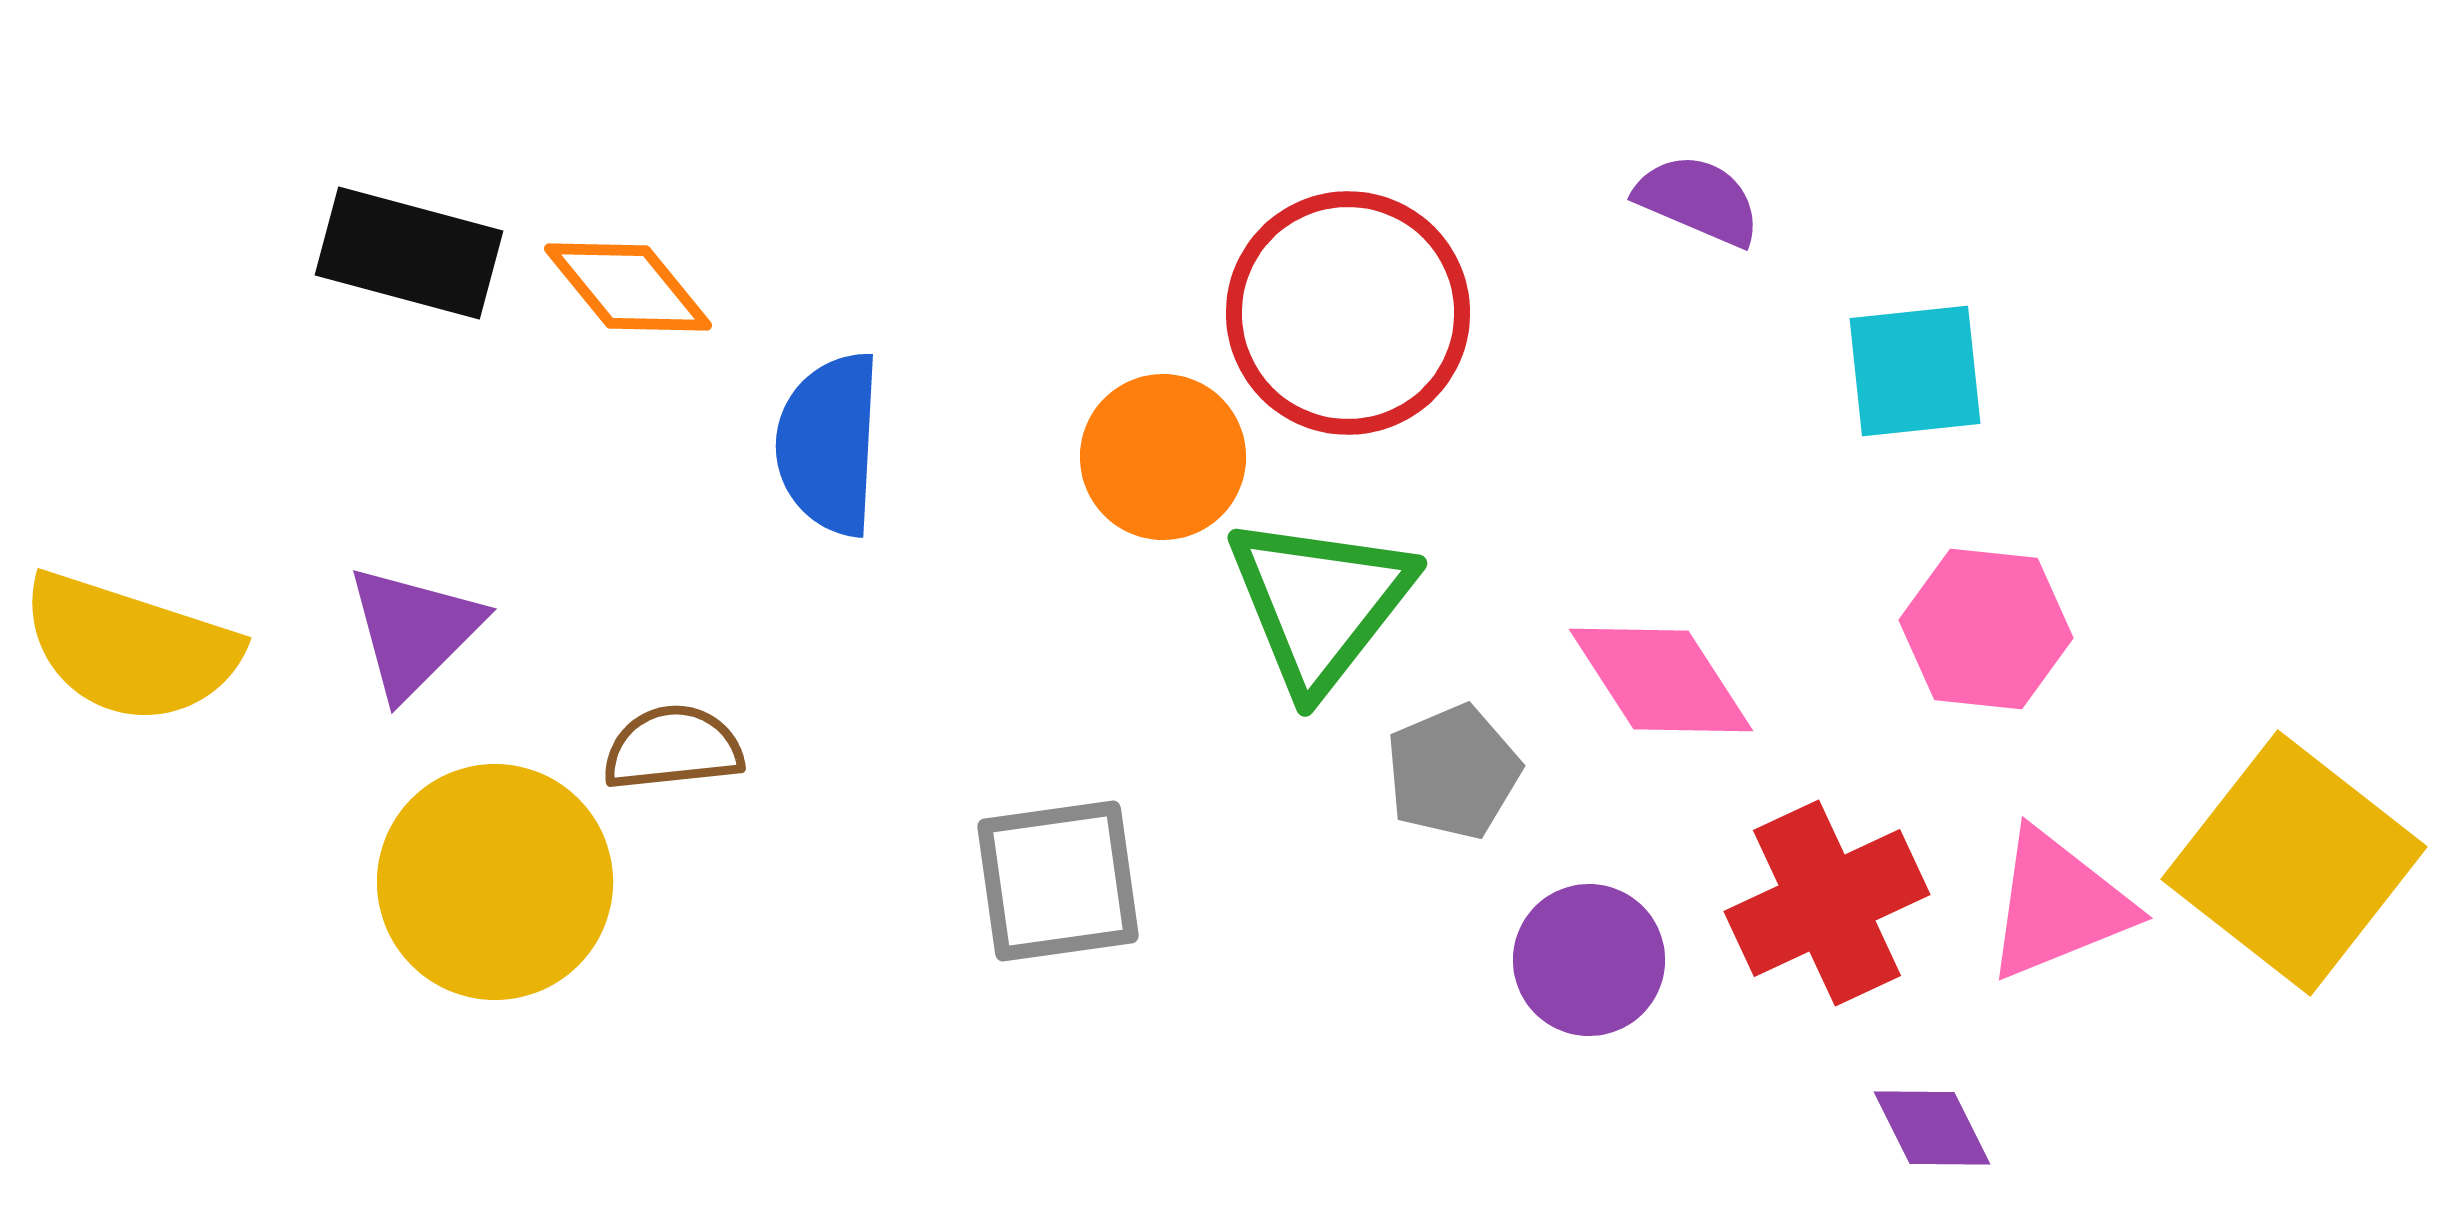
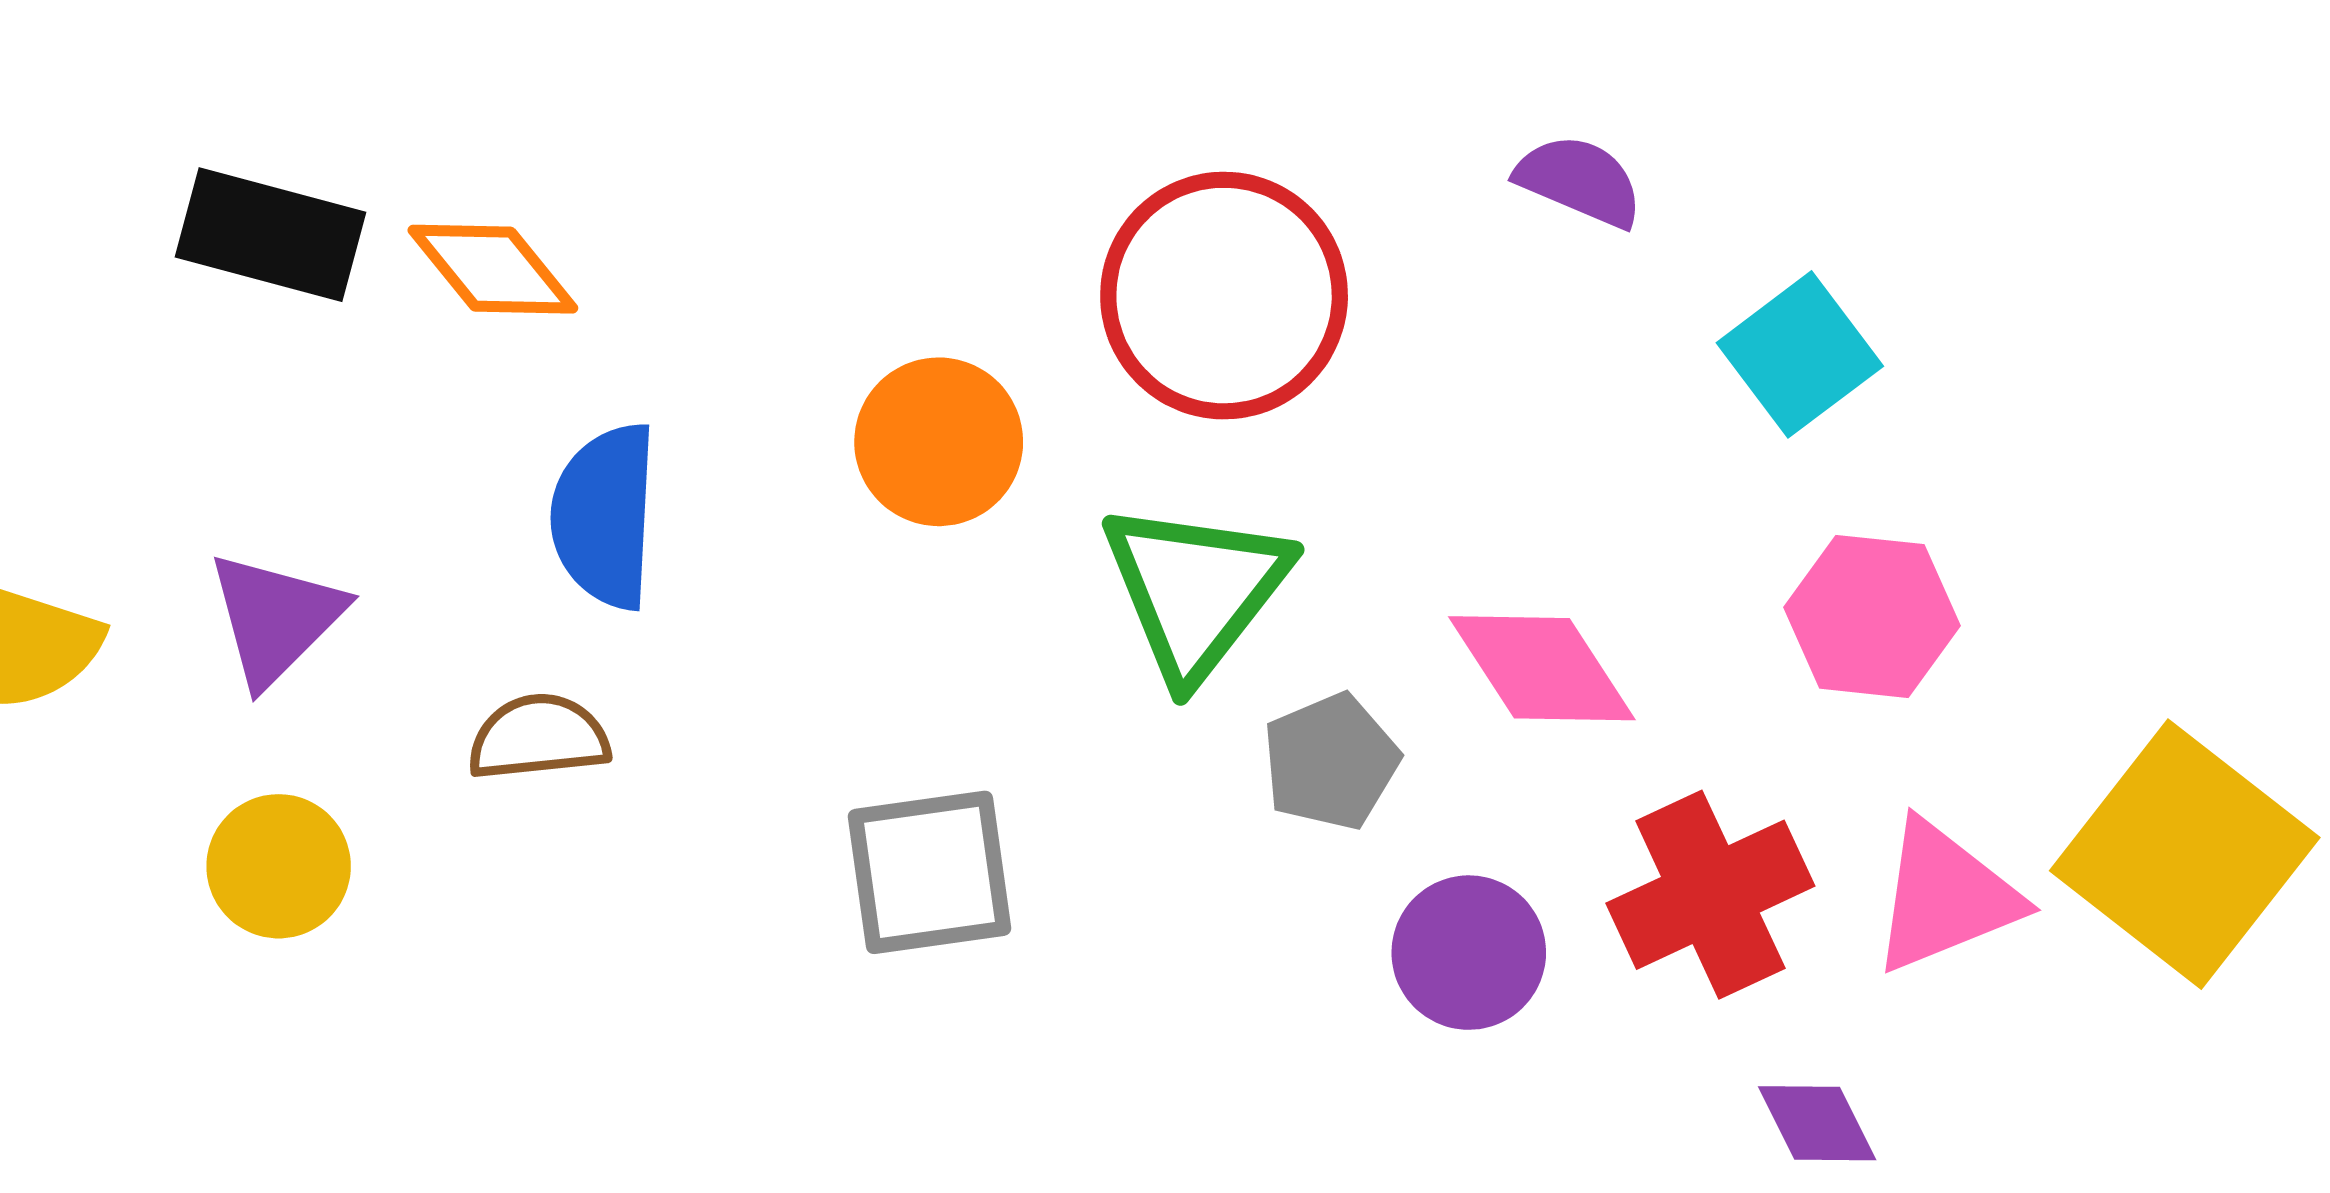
cyan square: (1915, 371) -> (1800, 354), turned -31
blue semicircle: (829, 444) -> (605, 516), moved
orange circle: (1163, 457) -> (939, 442), moved
yellow circle: (495, 882) -> (279, 866), moved, size x0.6

